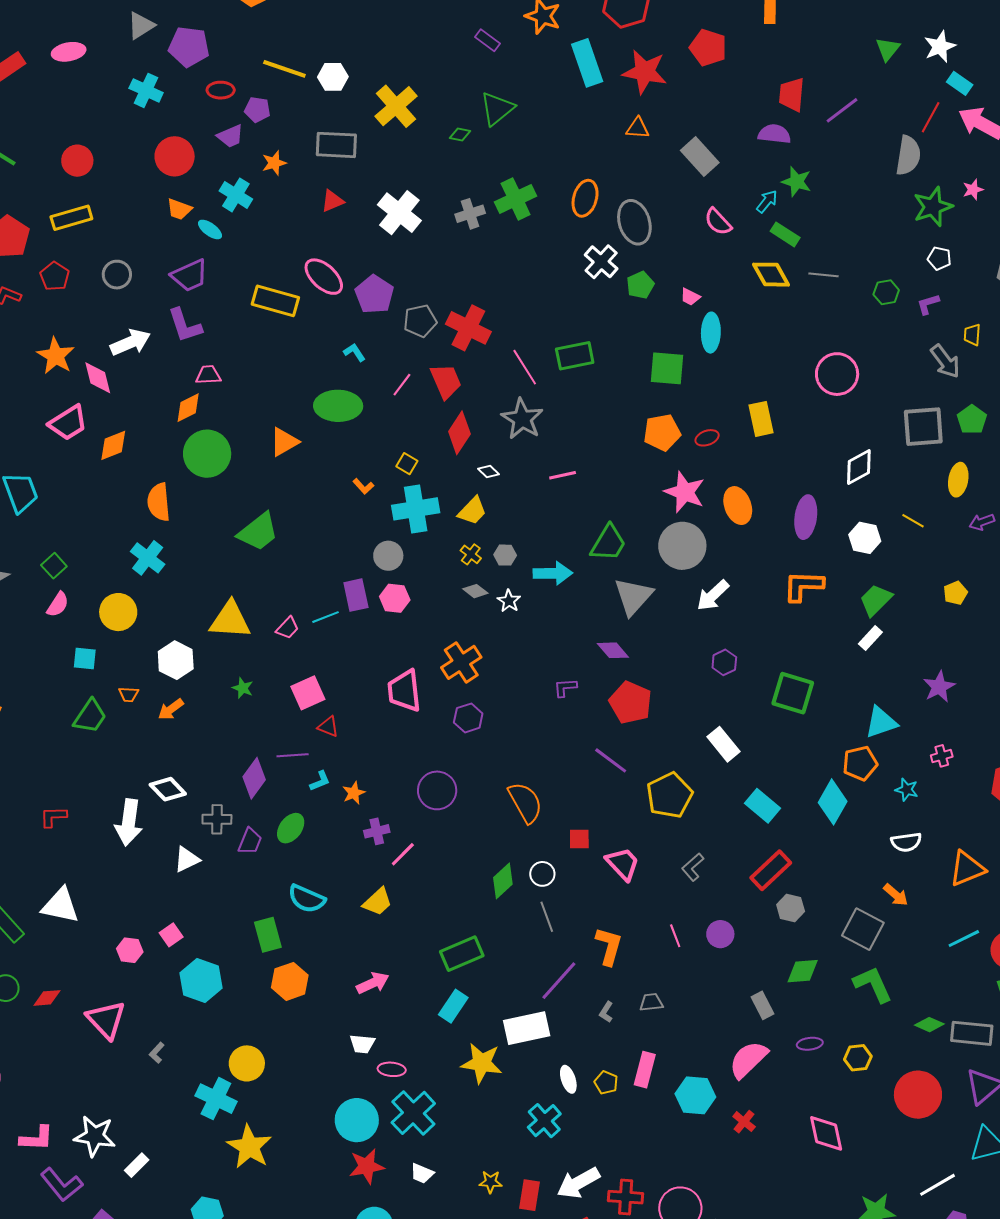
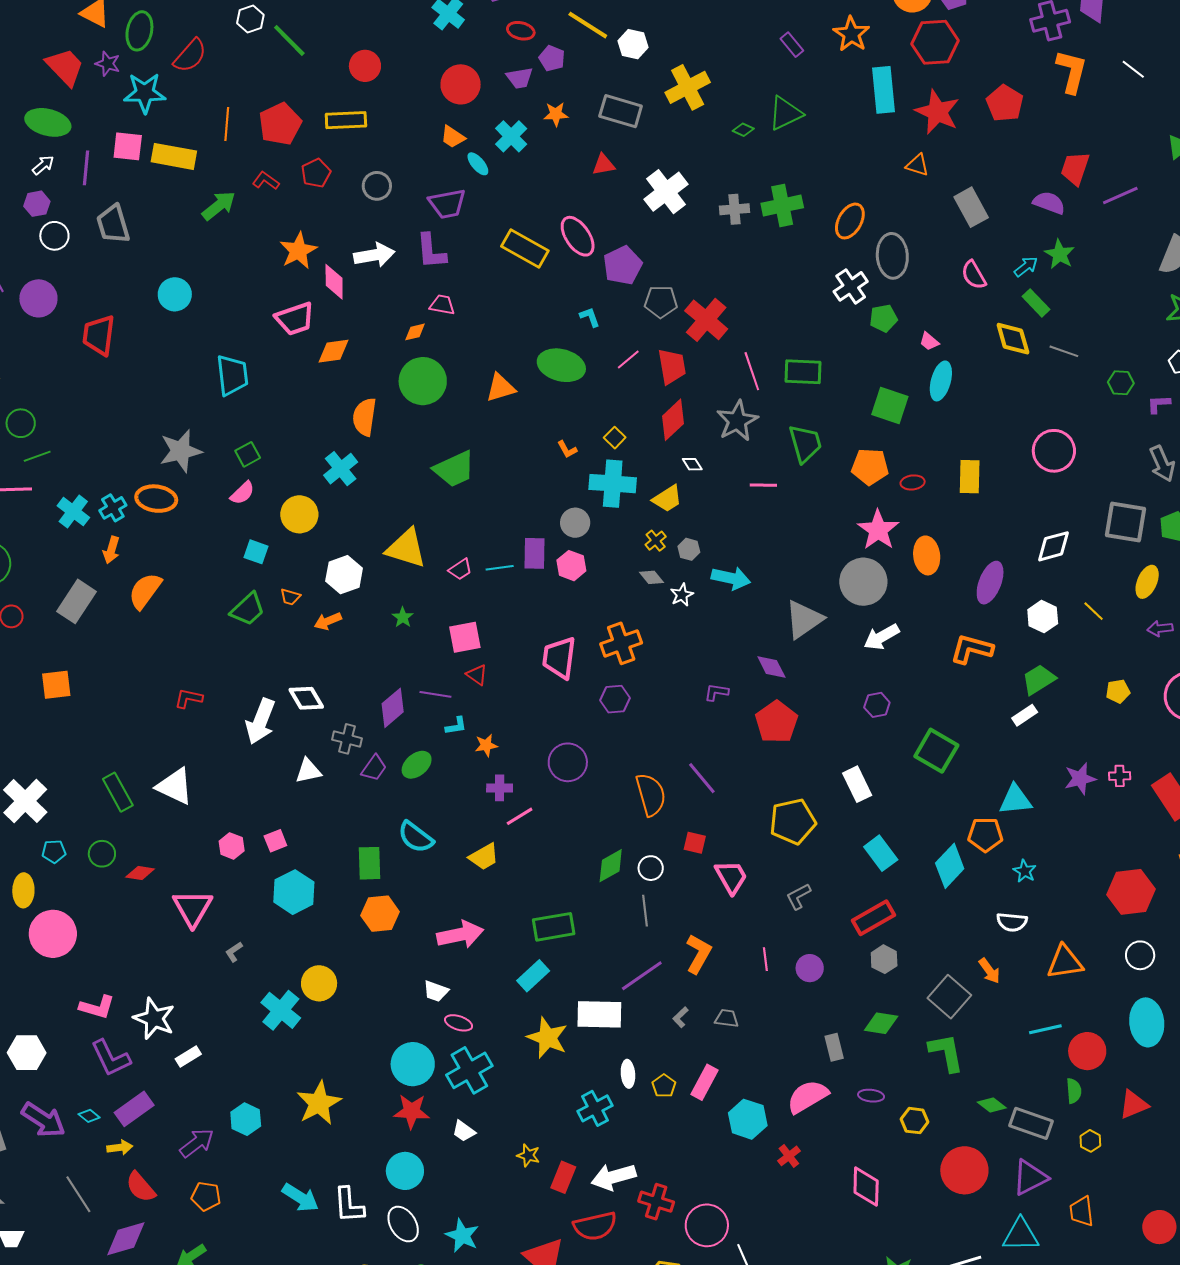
orange diamond: (188, 408) -> (415, 332), size x0.7
green trapezoid: (608, 543) -> (805, 443), moved, turned -60
pink cross: (942, 756) -> (1120, 776), moved
purple line: (611, 760) -> (702, 778), moved
pink arrow: (373, 983) -> (460, 935), size x1.4
yellow star: (249, 1147) -> (319, 1103), moved

